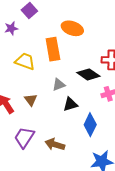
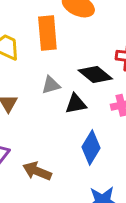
black triangle: (70, 104) -> (76, 104), moved

